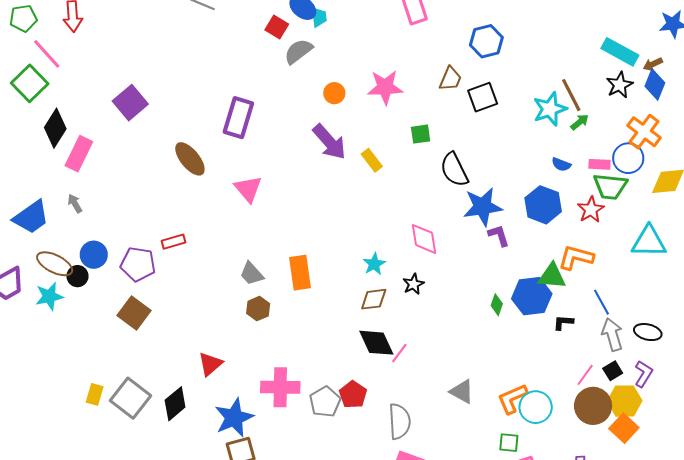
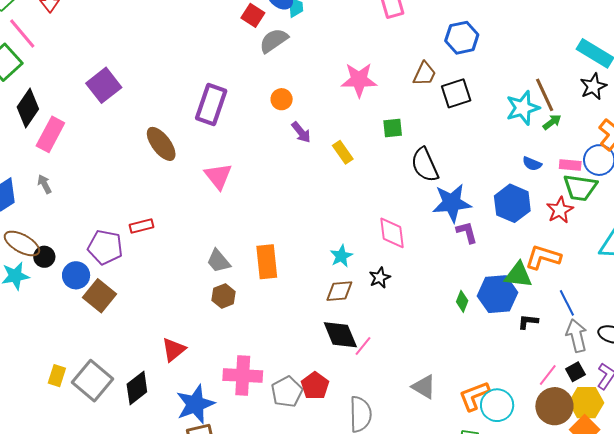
orange circle: (334, 93) -> (282, 99), moved
purple arrow: (329, 142) -> (301, 132), size x0.6
blue circle: (94, 255) -> (76, 275), moved

